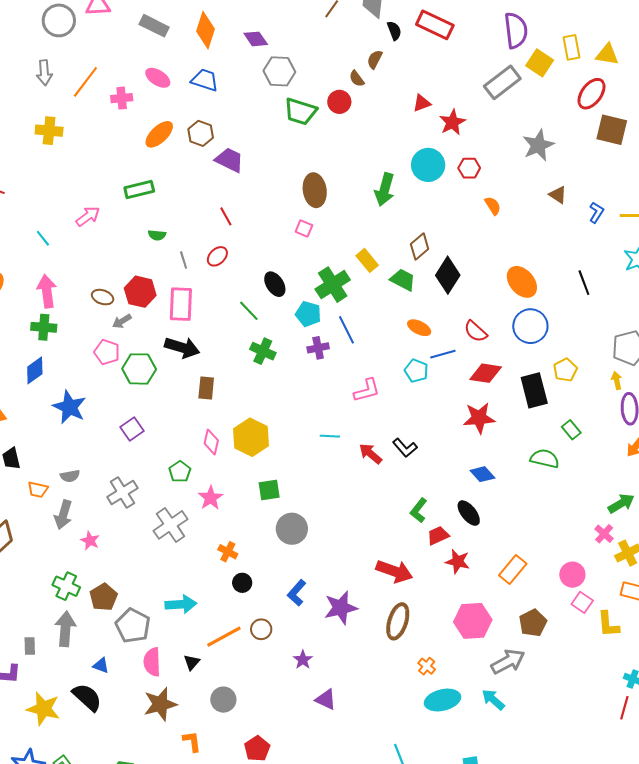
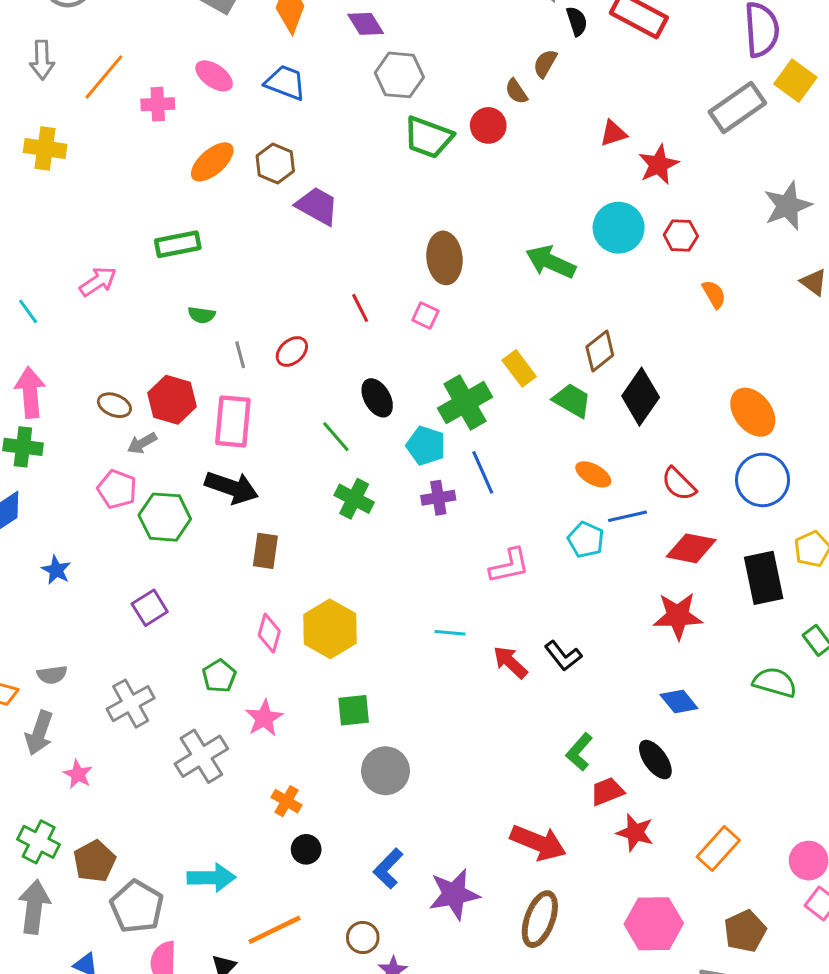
green arrow: (385, 190) -> (551, 262), turned 96
red line: (226, 216) -> (360, 308), moved
blue star: (69, 407) -> (56, 570), size x0.6
brown circle: (261, 629) -> (363, 937), moved

